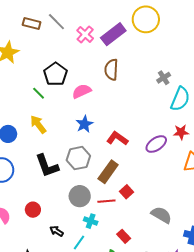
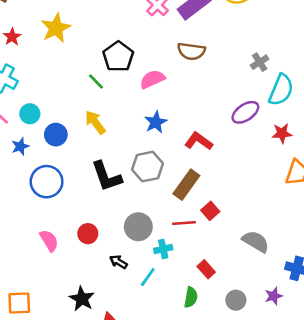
brown semicircle: (111, 70) -> (191, 51), turned -85
purple ellipse: (156, 144) -> (245, 112), moved
gray circle: (80, 196) -> (138, 227), moved
cyan cross: (91, 221) -> (163, 249), turned -32

